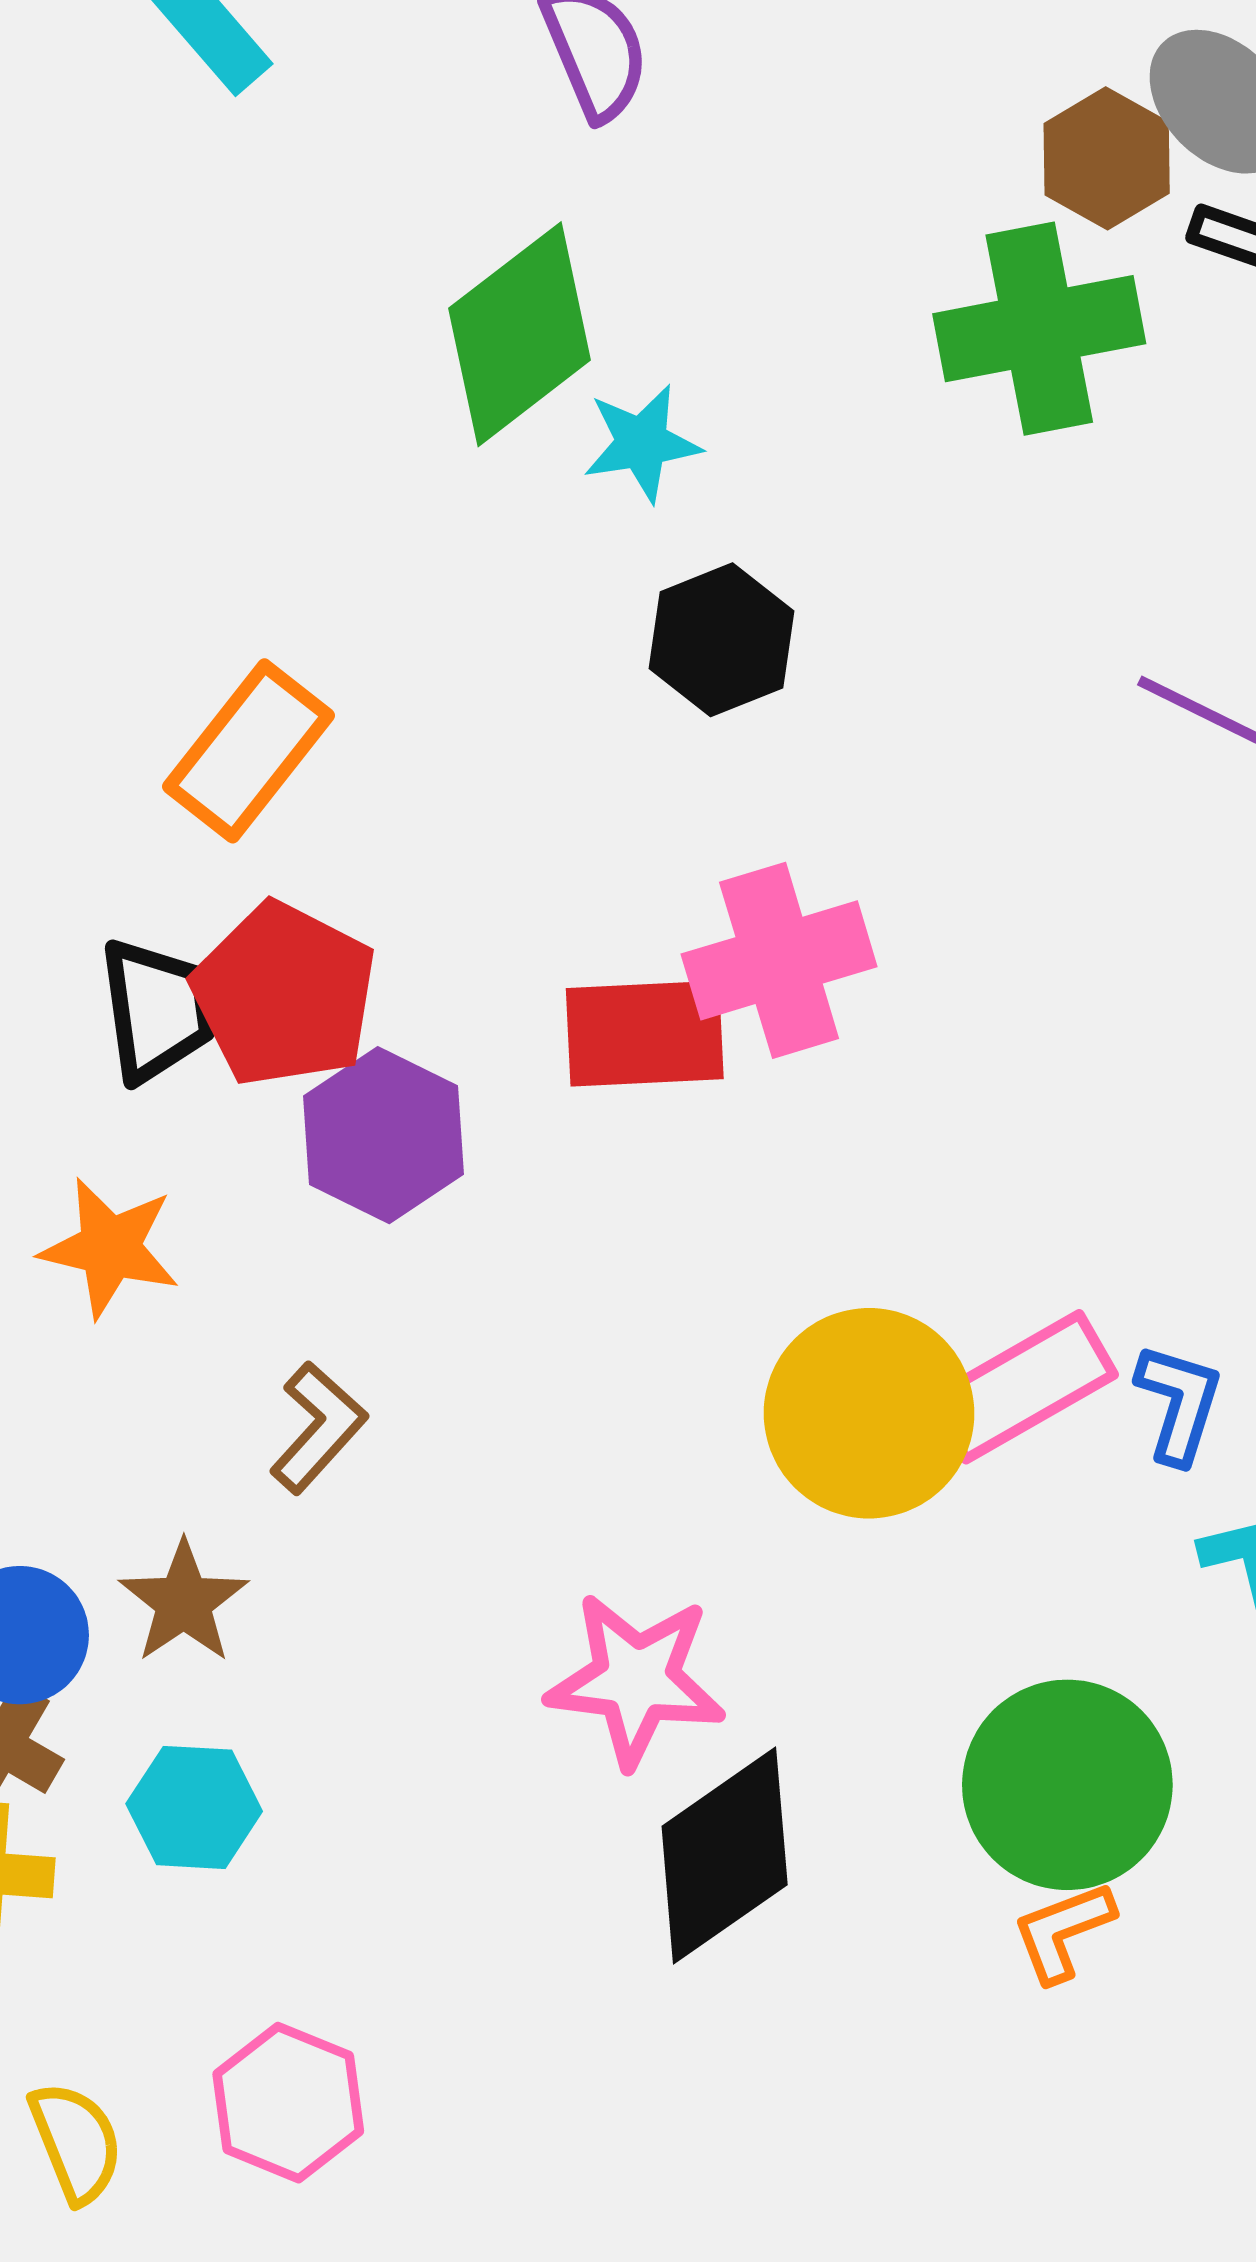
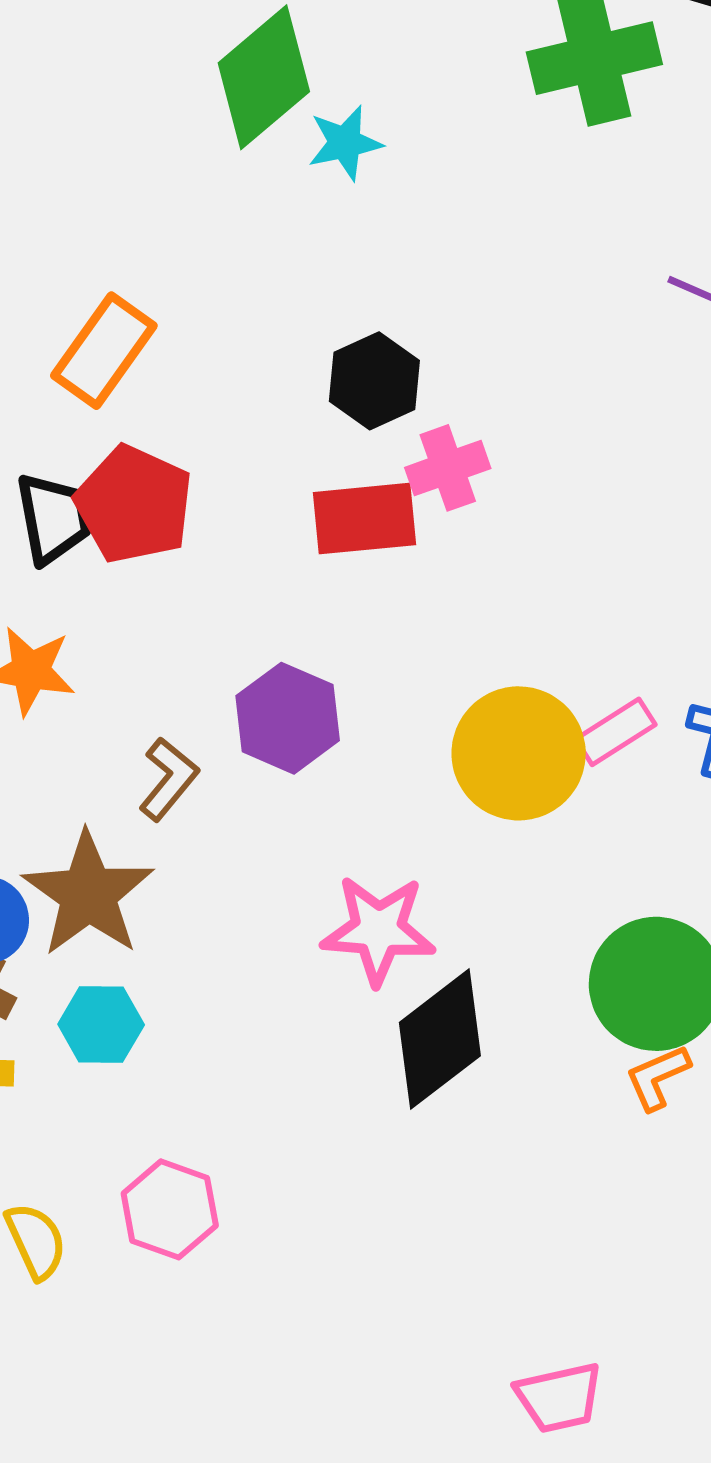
black hexagon: (721, 640) -> (374, 381), moved
pink cross: (779, 960) -> (448, 468), size x0.7
purple hexagon: (384, 1135) -> (288, 718), moved
pink rectangle: (1023, 1387) -> (616, 732), size x0.7
brown star: (184, 1602) -> (88, 894), size x1.6

